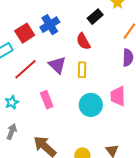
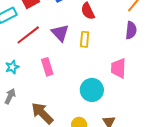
cyan circle: (91, 105) -> (92, 90), moved

